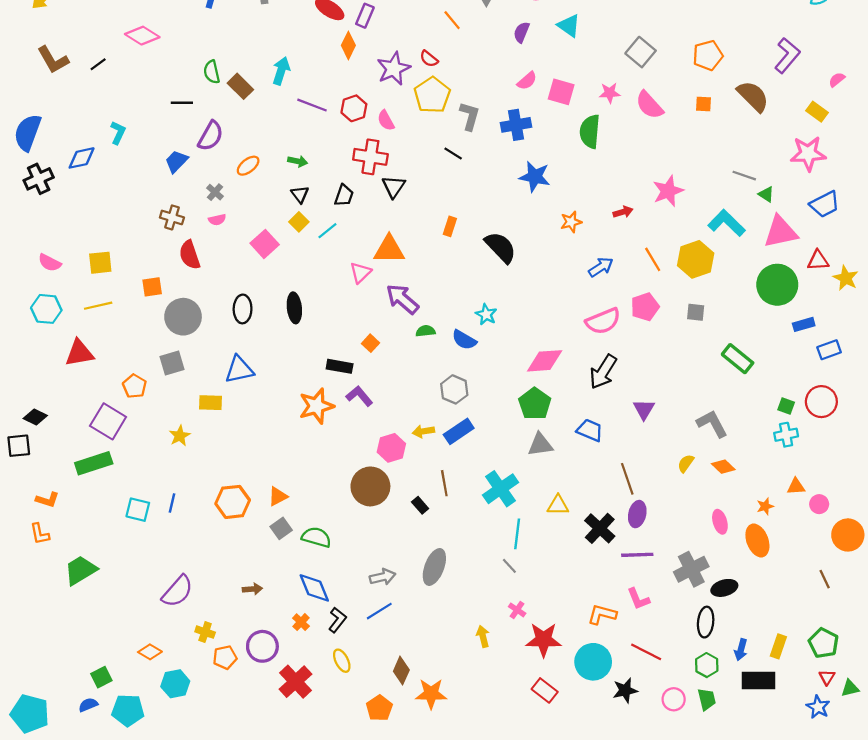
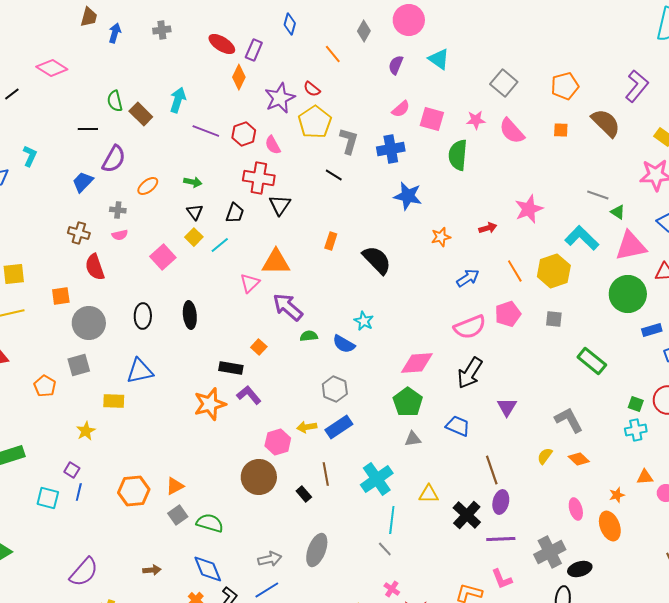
gray cross: (215, 192) -> (118, 210), turned -35
purple square: (108, 421) -> (72, 470), moved, size x0.5
gray triangle: (540, 445) -> (413, 439), size x0.7

